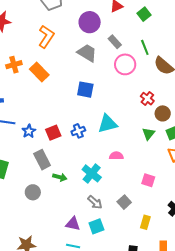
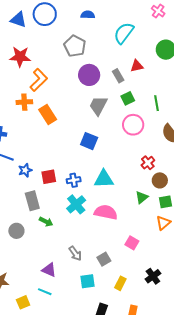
green square: (144, 14) -> (128, 98), moved
purple circle: (90, 22) -> (89, 75), moved
orange L-shape: (46, 37) -> (39, 80), moved
gray rectangle: (115, 42) -> (118, 76), moved
green line: (145, 47) -> (157, 103), moved
gray trapezoid: (87, 53) -> (98, 106), turned -105
pink semicircle: (116, 156) -> (106, 212), size x1.6
cyan cross: (92, 173) -> (76, 204), moved
cyan square: (96, 226) -> (88, 281), moved

